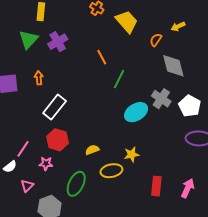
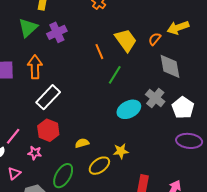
yellow trapezoid: (127, 22) -> (126, 40), moved
yellow arrow: (178, 26) -> (178, 28), size x1.5
orange arrow: (39, 78) -> (35, 67), size x1.6
yellow ellipse: (111, 171) -> (99, 166), turned -30

